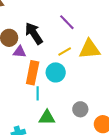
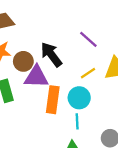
purple triangle: (20, 52) -> (36, 77), size x1.6
cyan line: (38, 93) -> (77, 121), moved

